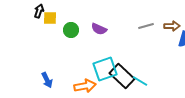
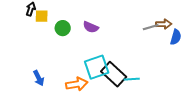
gray line: (146, 26) -> (151, 27), moved
cyan line: (140, 81) -> (132, 79), turned -35

